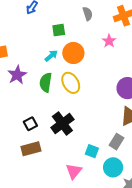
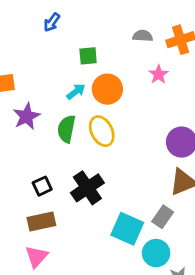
gray semicircle: (88, 14) -> (143, 36), moved, turned -72
cyan square: (92, 151) -> (127, 229), size x1.6
pink triangle: (74, 171) -> (36, 257), moved

